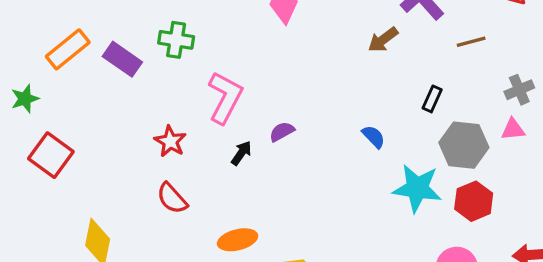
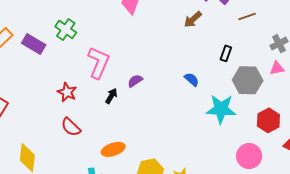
green cross: (176, 40) -> (66, 30), turned 30
red hexagon: (474, 201) -> (268, 120), moved

